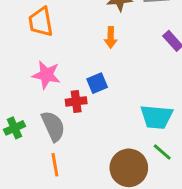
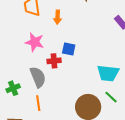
orange arrow: (111, 37) -> (58, 17), moved
blue square: (97, 83) -> (69, 49), turned 32
green cross: (15, 128) -> (13, 88), moved

